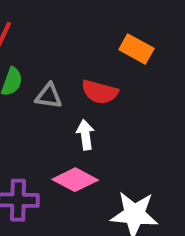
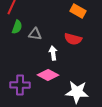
red semicircle: (100, 92) -> (73, 39), moved

